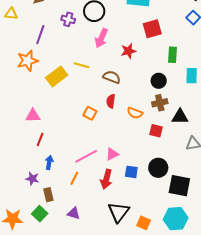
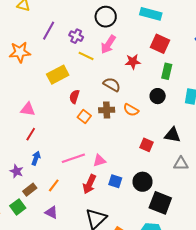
purple cross: (68, 19) -> (76, 36), moved
red square: (152, 29) -> (160, 44), turned 30
green rectangle: (172, 55) -> (167, 71), moved
orange star: (28, 61) -> (20, 52), moved
yellow line: (82, 65) -> (86, 56), moved
red semicircle: (111, 101) -> (74, 97), moved
brown cross: (160, 103) -> (107, 110), moved
orange semicircle: (135, 113) -> (131, 110), moved
orange line: (74, 178) -> (54, 185), moved
brown rectangle: (48, 195) -> (30, 190), turned 56

